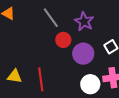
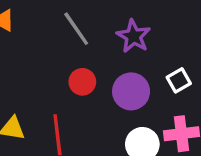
red circle: (63, 40) -> (82, 82), moved

